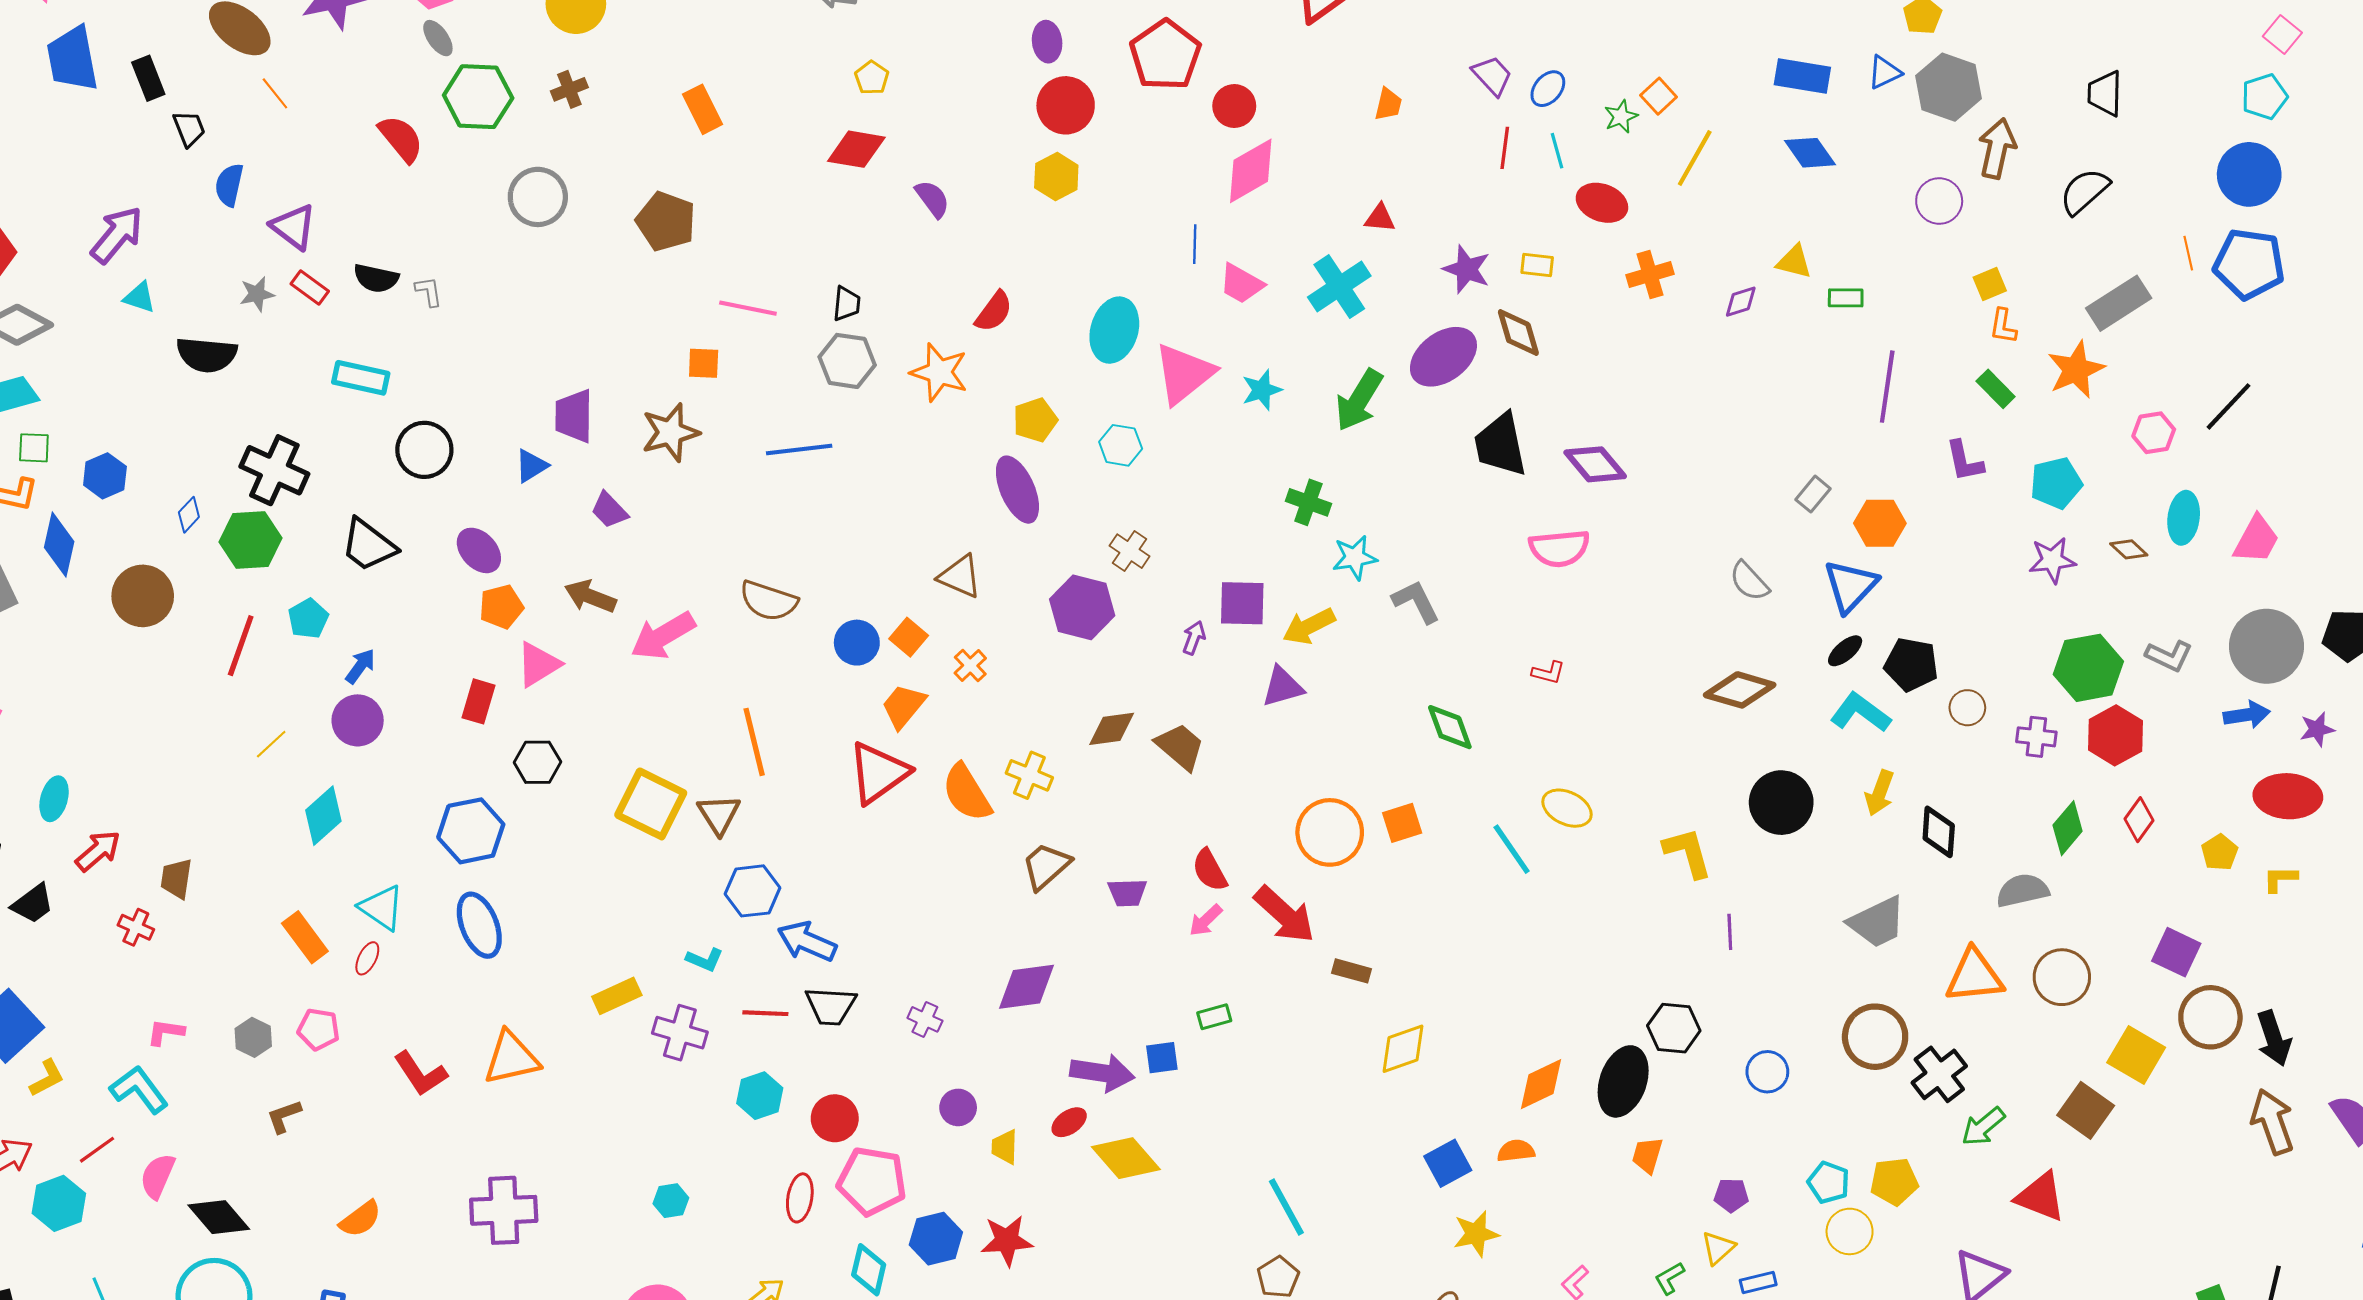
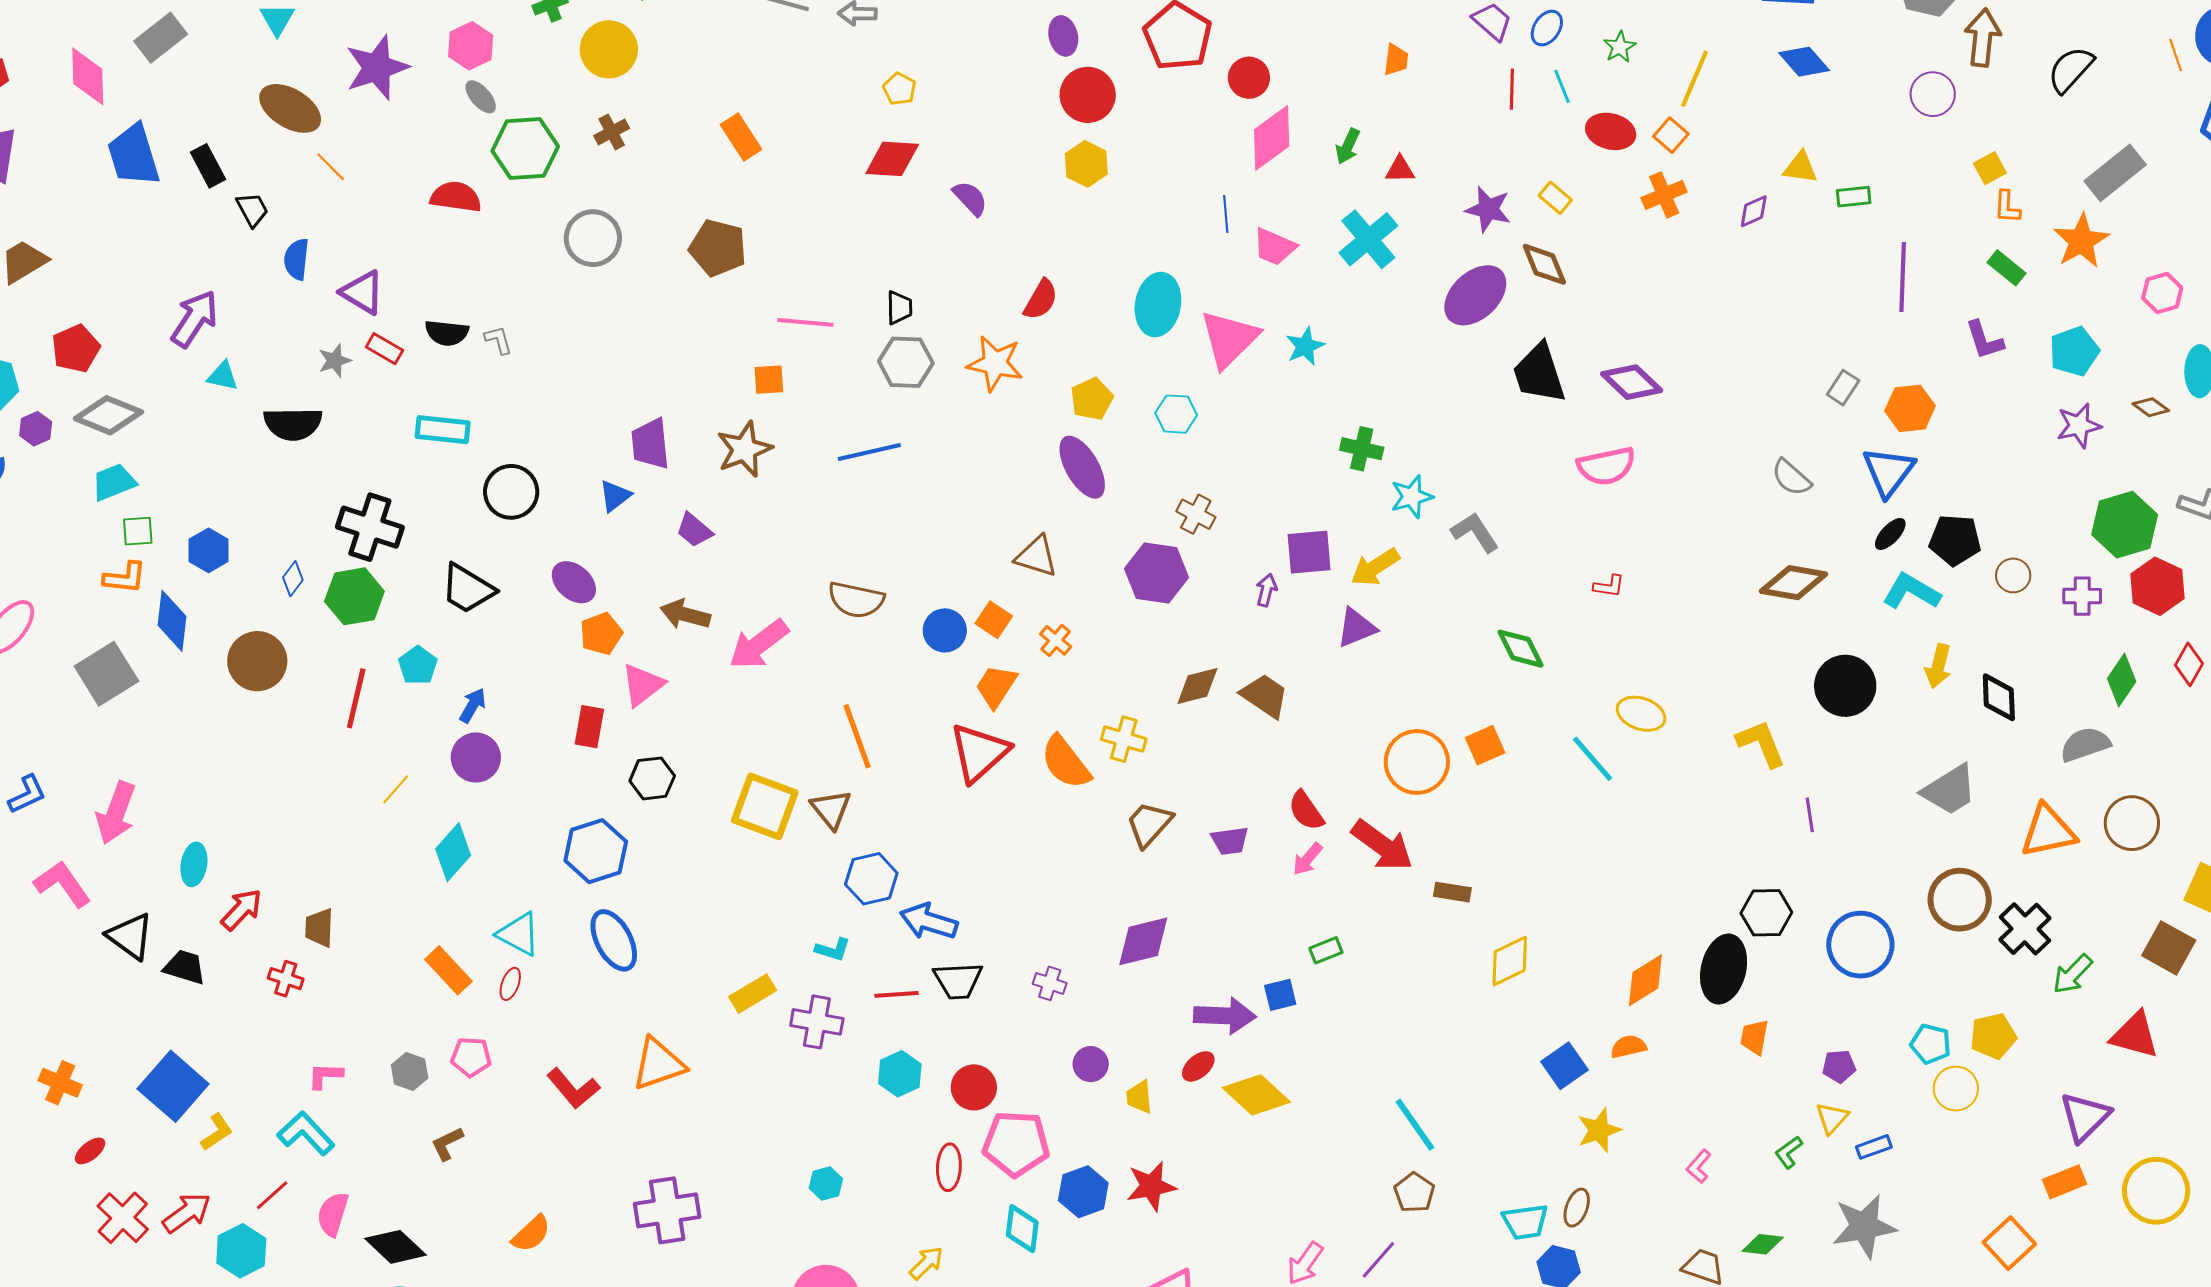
orange square: (1659, 96) -> (1671, 135), moved
red semicircle: (401, 139) -> (456, 197), turned -36
orange line: (2188, 253) -> (2176, 55), moved
yellow rectangle: (1537, 265) -> (1555, 198), turned 40
green arrow: (1359, 400) -> (1348, 146), moved, size x0.6
black trapezoid: (33, 904) -> (185, 967), turned -120
blue circle: (1767, 1072) -> (1860, 945), size x1.6

